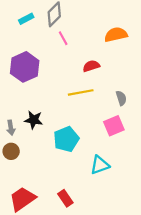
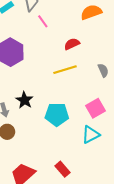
black star: (34, 120) -> (24, 100), turned 30
pink square: (114, 126) -> (95, 108), moved
cyan pentagon: (66, 139) -> (57, 114), turned 30

